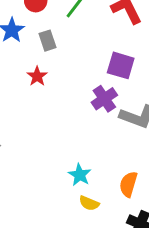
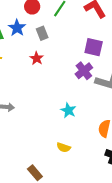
cyan star: (80, 175) -> (68, 110), moved
yellow semicircle: (89, 203) -> (64, 147), moved

